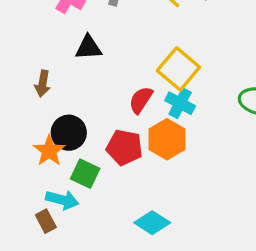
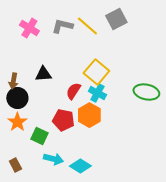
black triangle: (88, 48) -> (43, 74), moved
black circle: (69, 133) -> (17, 98), moved
cyan arrow: (62, 200) -> (53, 159), moved

